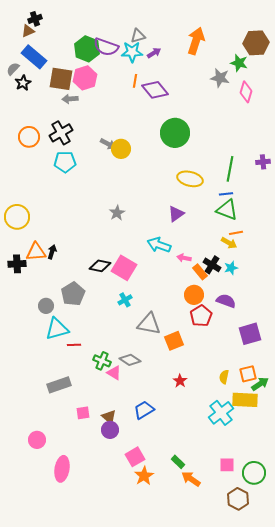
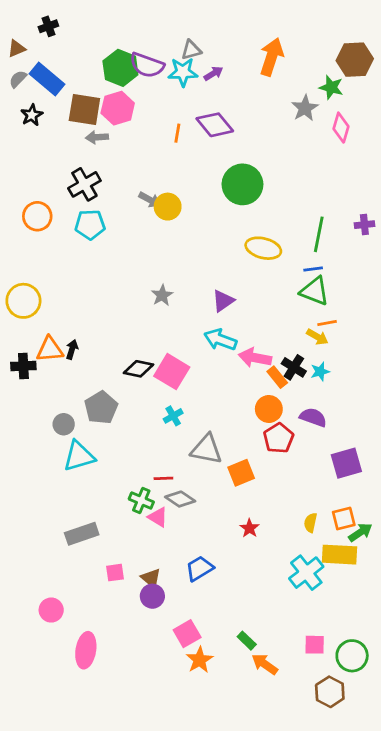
brown triangle: (28, 31) -> (17, 49), moved
gray semicircle: (13, 69) -> (18, 79), moved
gray star: (220, 78) -> (305, 108), turned 30
orange line: (135, 81) -> (177, 133), moved
orange circle: (29, 137) -> (37, 216), moved
purple triangle: (176, 214) -> (223, 301), moved
pink arrow: (184, 258) -> (255, 358), size x1.6
red line: (74, 345) -> (163, 478), moved

